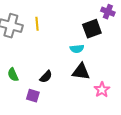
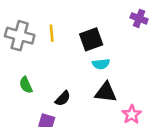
black square: (92, 29) -> (91, 39), moved
green semicircle: (13, 75) -> (26, 85), moved

